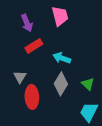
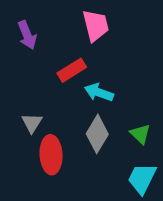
purple arrow: (27, 23) -> (27, 35), moved
red rectangle: (34, 46) -> (72, 70), moved

